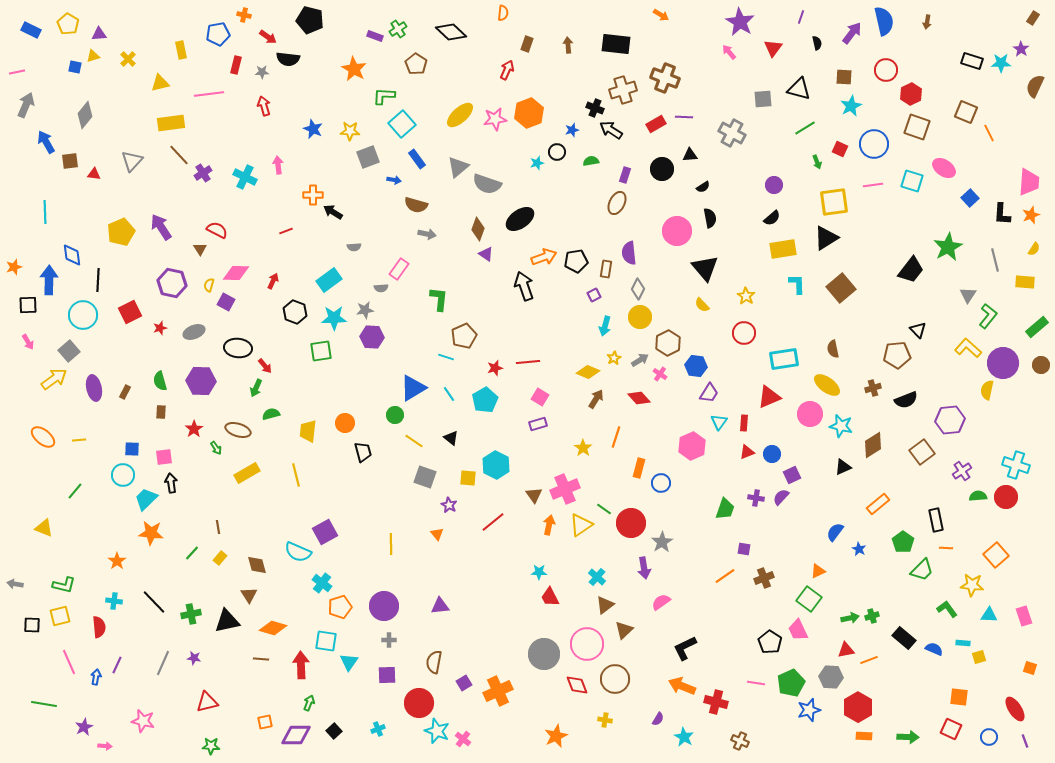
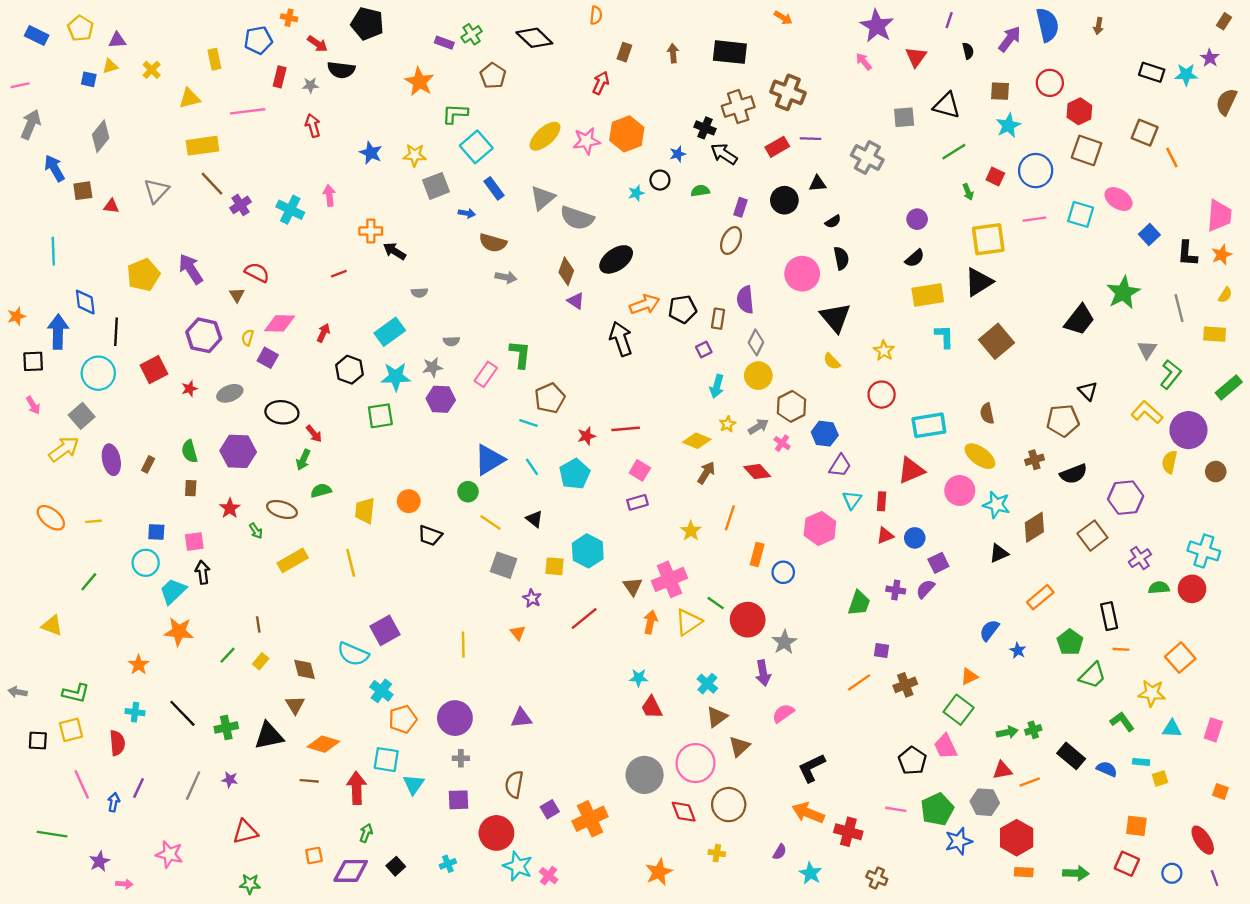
pink rectangle: (399, 269) -> (486, 374), moved
brown circle: (1041, 365) -> (1216, 472), moved
black trapezoid: (363, 452) -> (430, 536), turned 125
pink rectangle: (1024, 616) -> (1213, 730), turned 36

